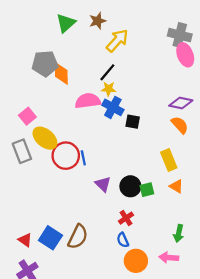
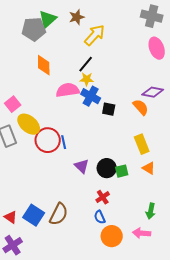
gray cross: (180, 35) -> (152, 16), moved
gray pentagon: (45, 64) -> (34, 29), moved
orange semicircle: (180, 125) -> (141, 107), moved

